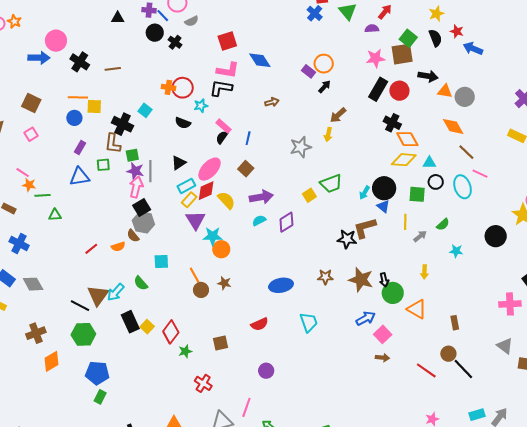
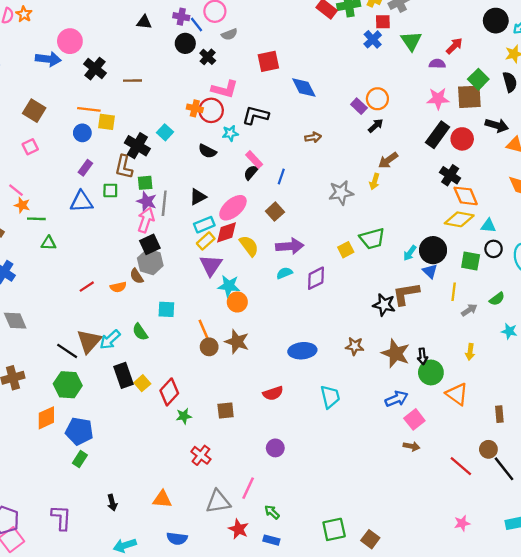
pink L-shape: (228, 70) -> (225, 89), moved
brown star: (224, 283) -> (237, 342), size x1.5
orange diamond: (51, 361) -> (46, 418), moved

